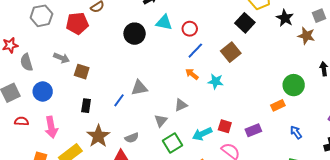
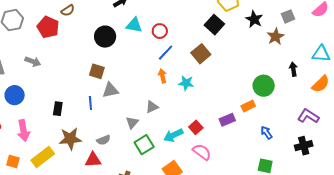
red pentagon: (77, 23) -> (48, 27), turned 30
brown star: (306, 36) -> (276, 37), turned 30
brown square: (82, 72) -> (97, 71), moved
orange arrow: (192, 74) -> (162, 76), turned 40
blue line: (119, 100) -> (90, 103), turned -40
red square: (225, 126) -> (196, 127), turned 32
purple rectangle: (253, 130) -> (227, 120), moved
brown star: (98, 136) -> (70, 139), turned 30

